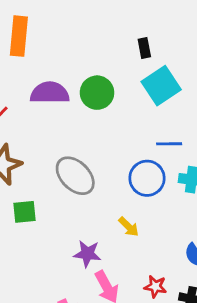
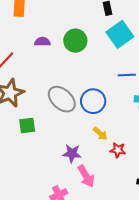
purple semicircle: (50, 93) -> (42, 42), size x0.6
blue circle: (147, 178) -> (93, 101), moved
red star: (155, 287) -> (118, 150), moved

